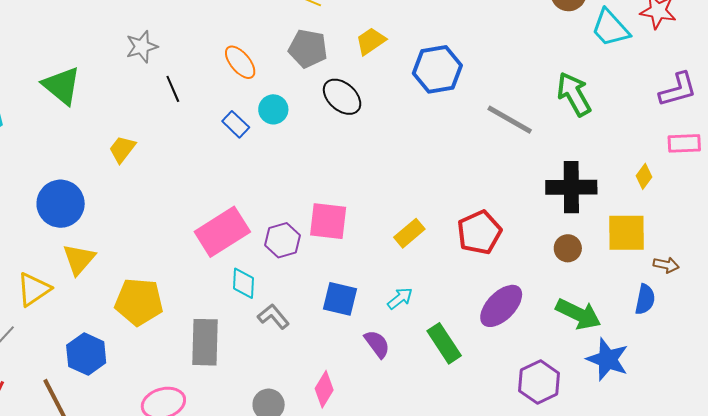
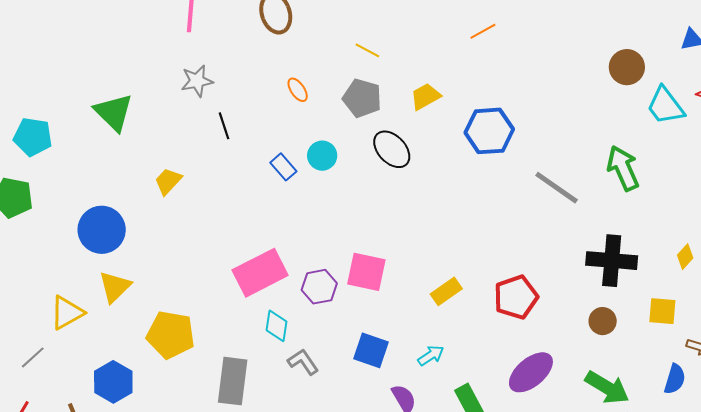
orange ellipse: (240, 62) -> (298, 90), moved, size x0.7
yellow square: (626, 233) -> (662, 311), size x0.7

